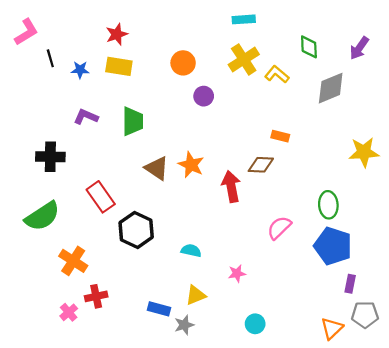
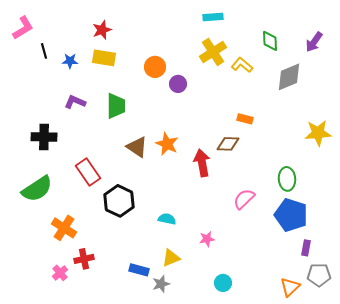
orange circle: (183, 63) -> (155, 67), moved

